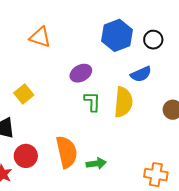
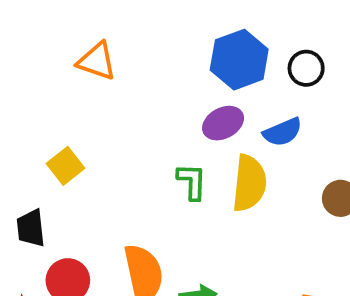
purple ellipse: (81, 73) -> (223, 123), moved

